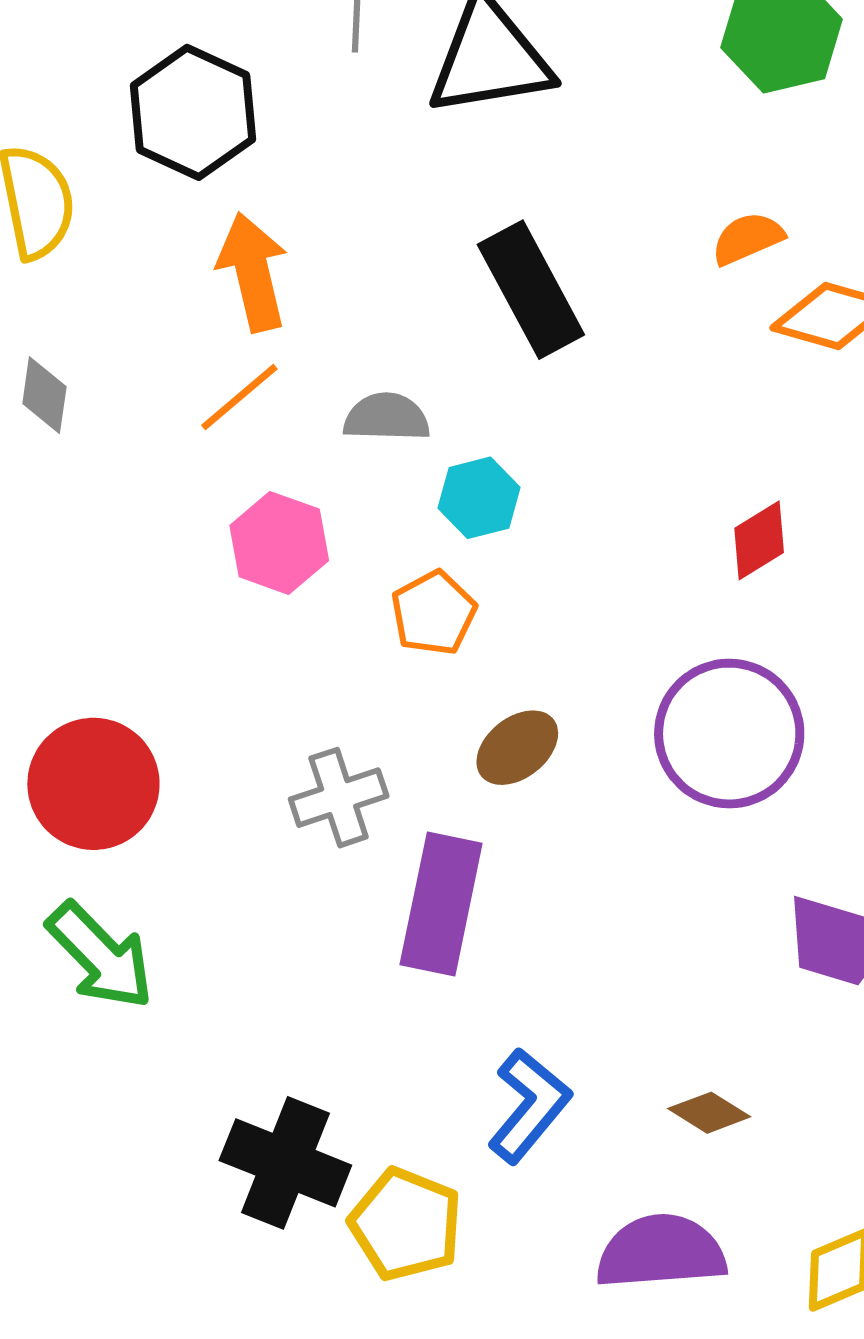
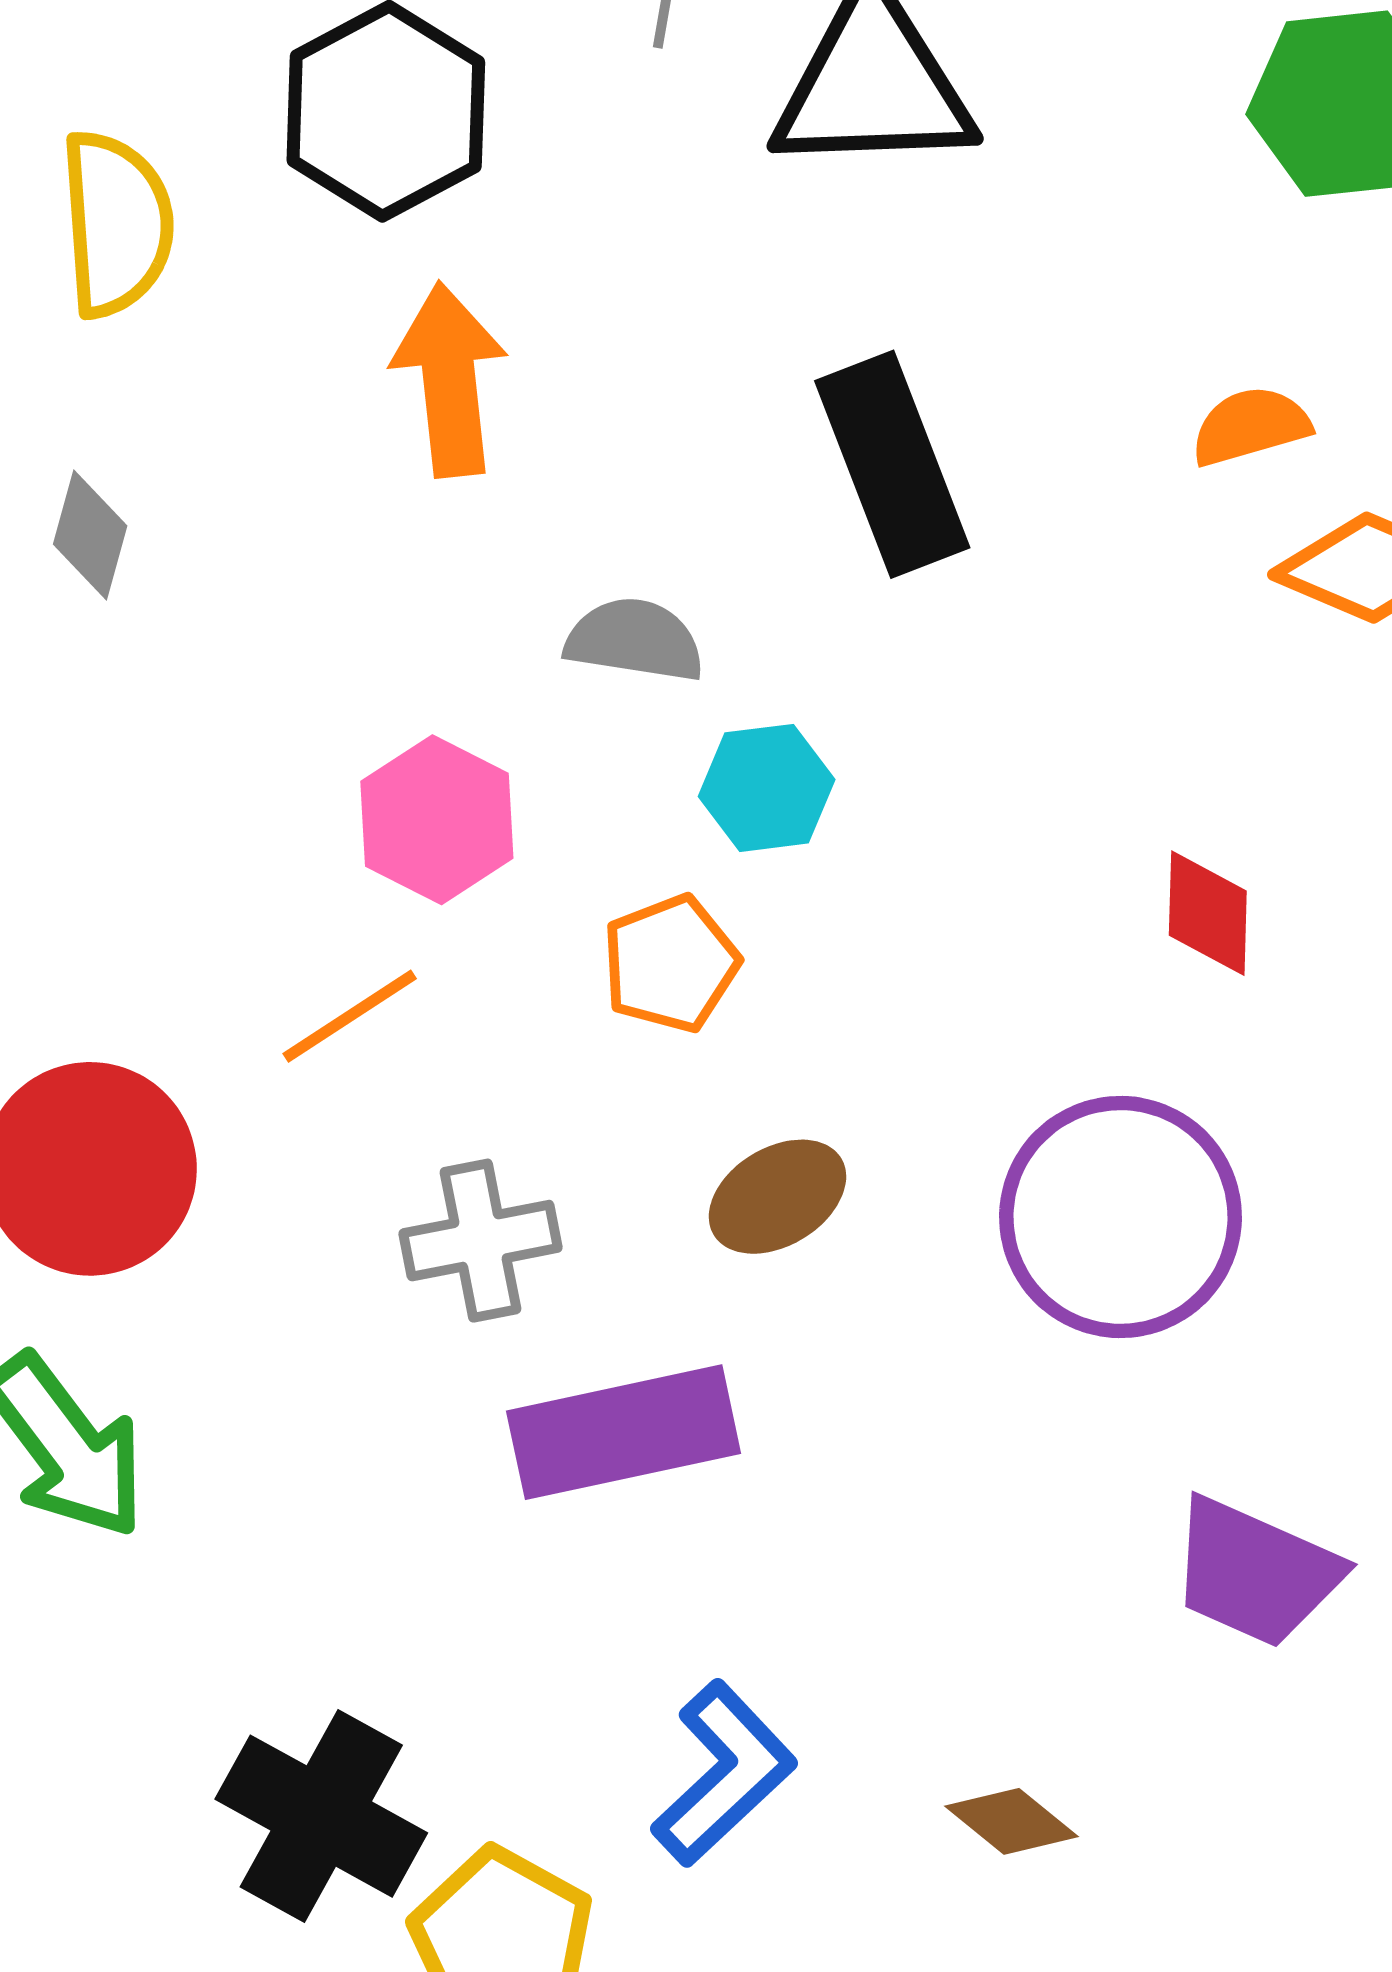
orange line: (239, 397) -> (350, 1016), moved
red diamond: (759, 540) -> (1208, 913), turned -64
purple rectangle: (441, 904) -> (624, 1432), turned 59

